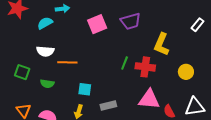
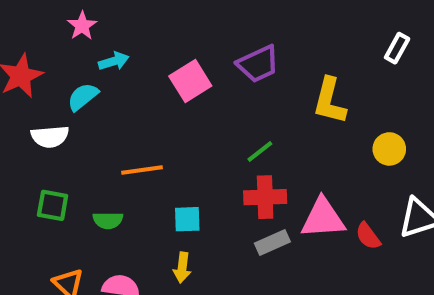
white semicircle: (45, 51) -> (50, 137), moved
green line: (125, 63) -> (260, 152), turned 40
red cross: (145, 67) -> (265, 197), moved
gray rectangle: (108, 106) -> (272, 243), moved

